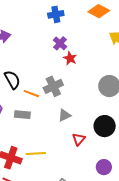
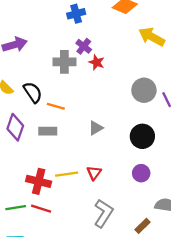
gray cross: (53, 86) -> (64, 62), moved, turned 30
red triangle: (79, 139) -> (94, 173), moved
purple circle: (104, 167) -> (141, 173), moved

